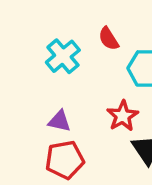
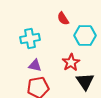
cyan cross: (63, 56) -> (30, 38), moved, turned 30

